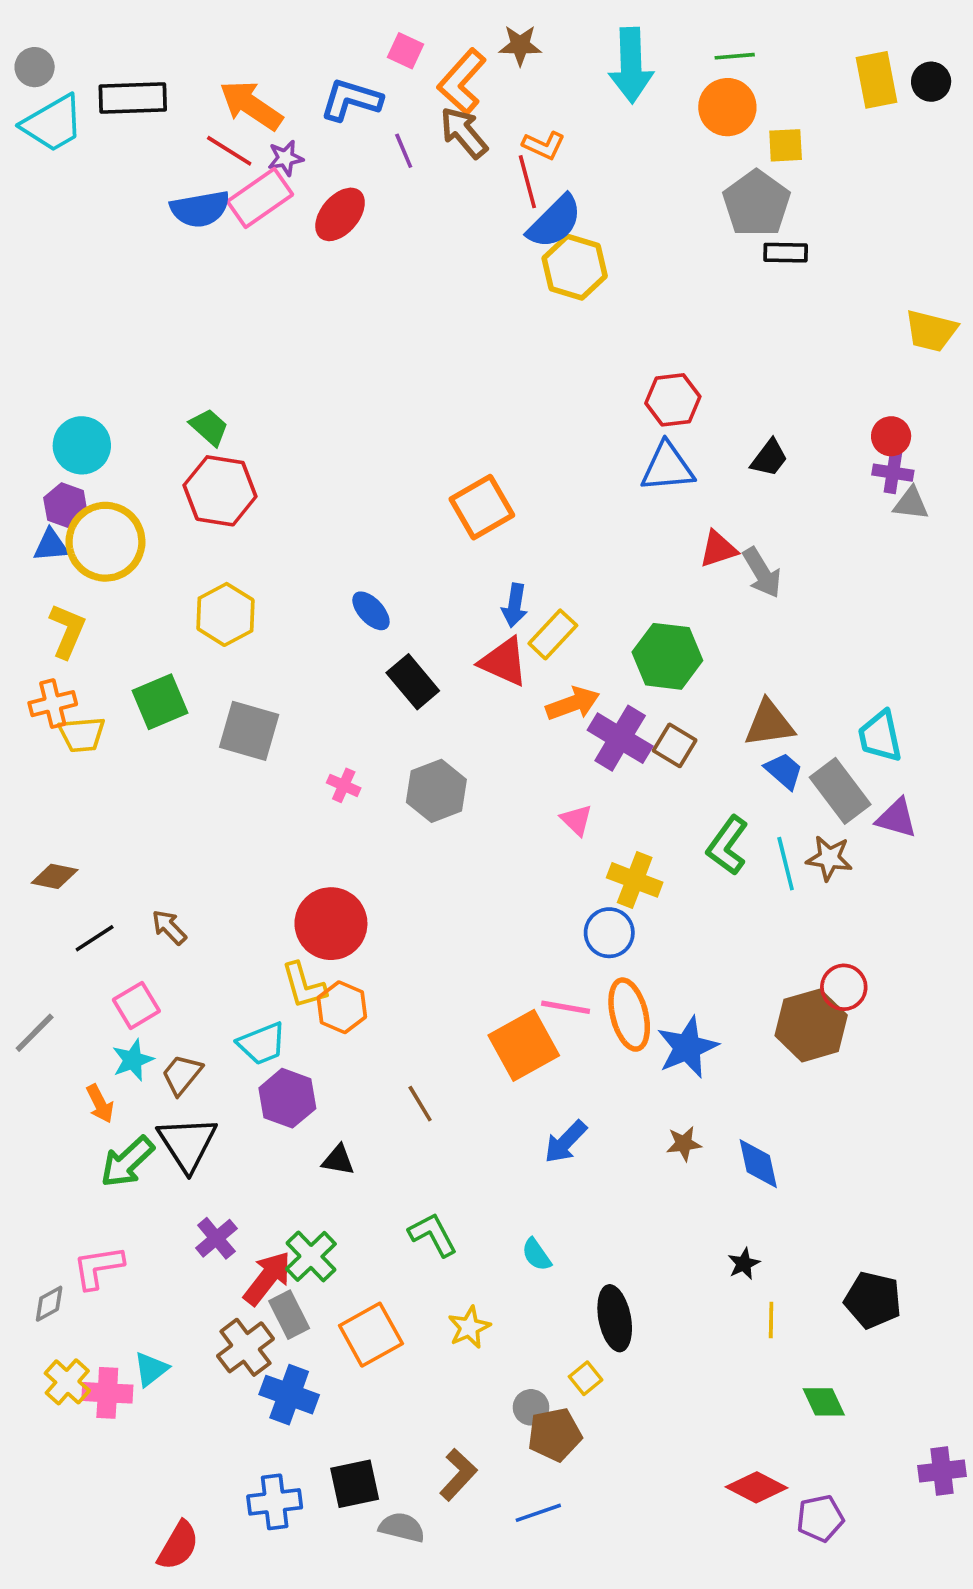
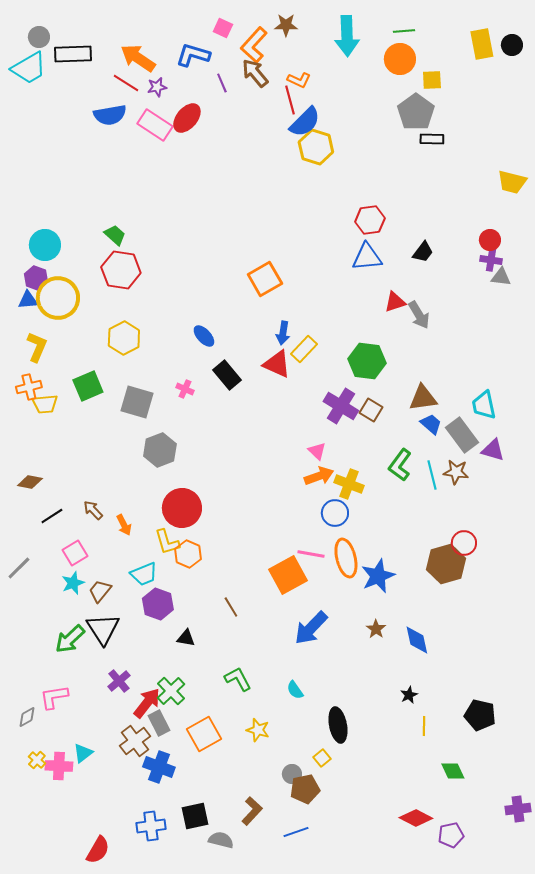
gray circle: (35, 67) -> (39, 37), moved
pink rectangle: (260, 198) -> (155, 125), moved, turned 68
orange arrow: (573, 704) -> (319, 476), moved
pink cross: (344, 785) -> (185, 389), moved
gray hexagon: (436, 791) -> (160, 450), moved
orange arrow: (100, 1104) -> (124, 525), moved
blue arrow: (566, 1142) -> (311, 628), size x1.4
brown star: (684, 1144) -> (376, 629), turned -30
yellow star: (469, 1327) -> (258, 730), turned -30
yellow cross: (67, 1382) -> (37, 760), size x0.7

